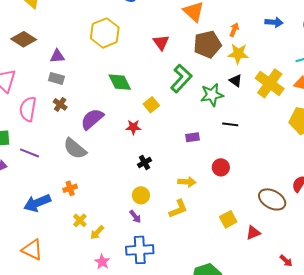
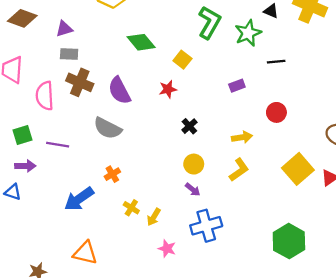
brown cross: (60, 104) -> (80, 82), size x1.6
purple semicircle: (92, 119) -> (119, 91), turned -65
yellow square: (228, 219) -> (298, 169), size x1.5

